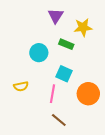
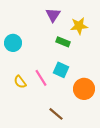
cyan circle: (39, 53) -> (13, 43), moved
yellow semicircle: (21, 86) -> (20, 82), turned 64
pink line: (52, 94) -> (41, 78), moved, turned -42

